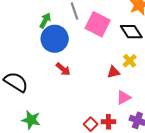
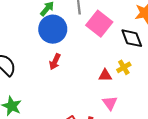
red arrow: (63, 69) -> (55, 62), turned 63
pink triangle: (124, 97) -> (110, 103), turned -49

